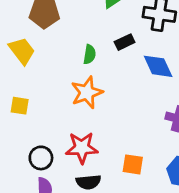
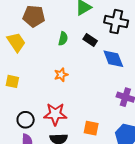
black rectangle: (125, 42) -> (90, 40), turned 56
green semicircle: (90, 54) -> (63, 39), moved
orange star: (87, 93) -> (61, 75), size x0.6

